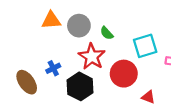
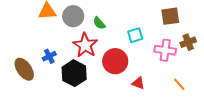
cyan square: (145, 46) -> (135, 35), size x0.7

